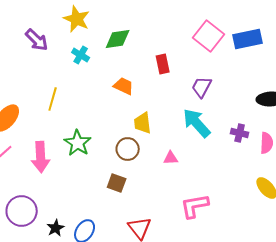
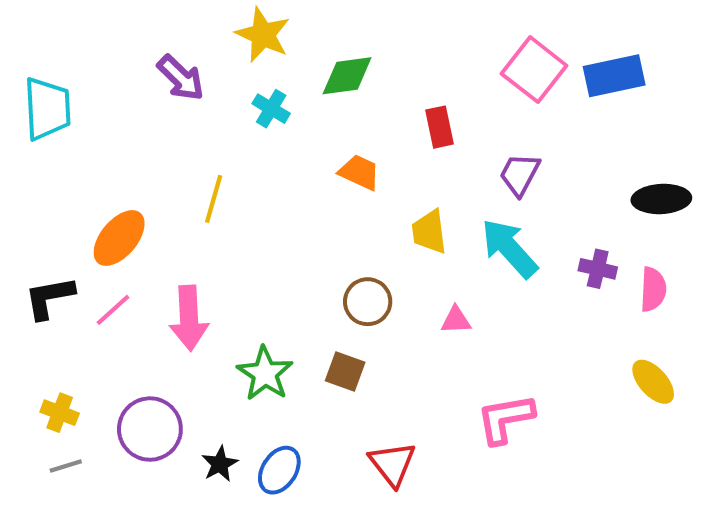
yellow trapezoid: (143, 123) -> (429, 232), moved
green star: (78, 143) -> (265, 374), moved

